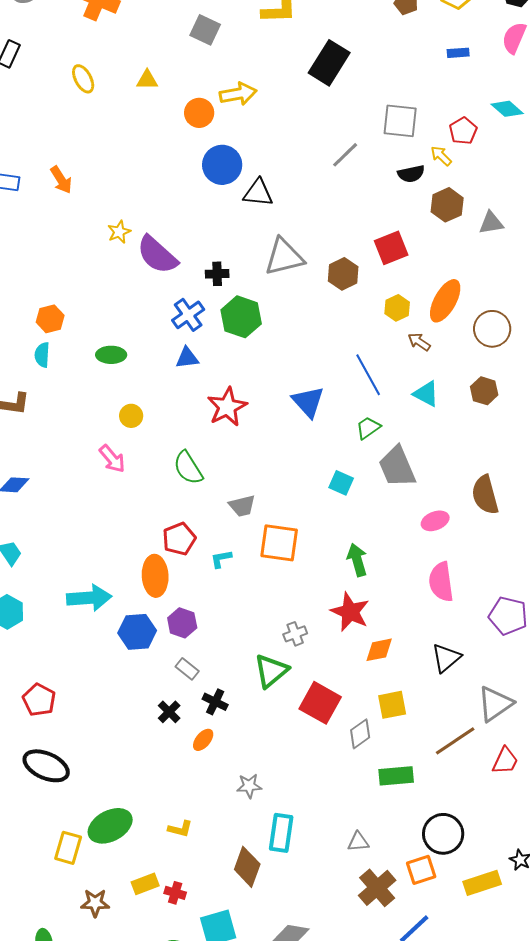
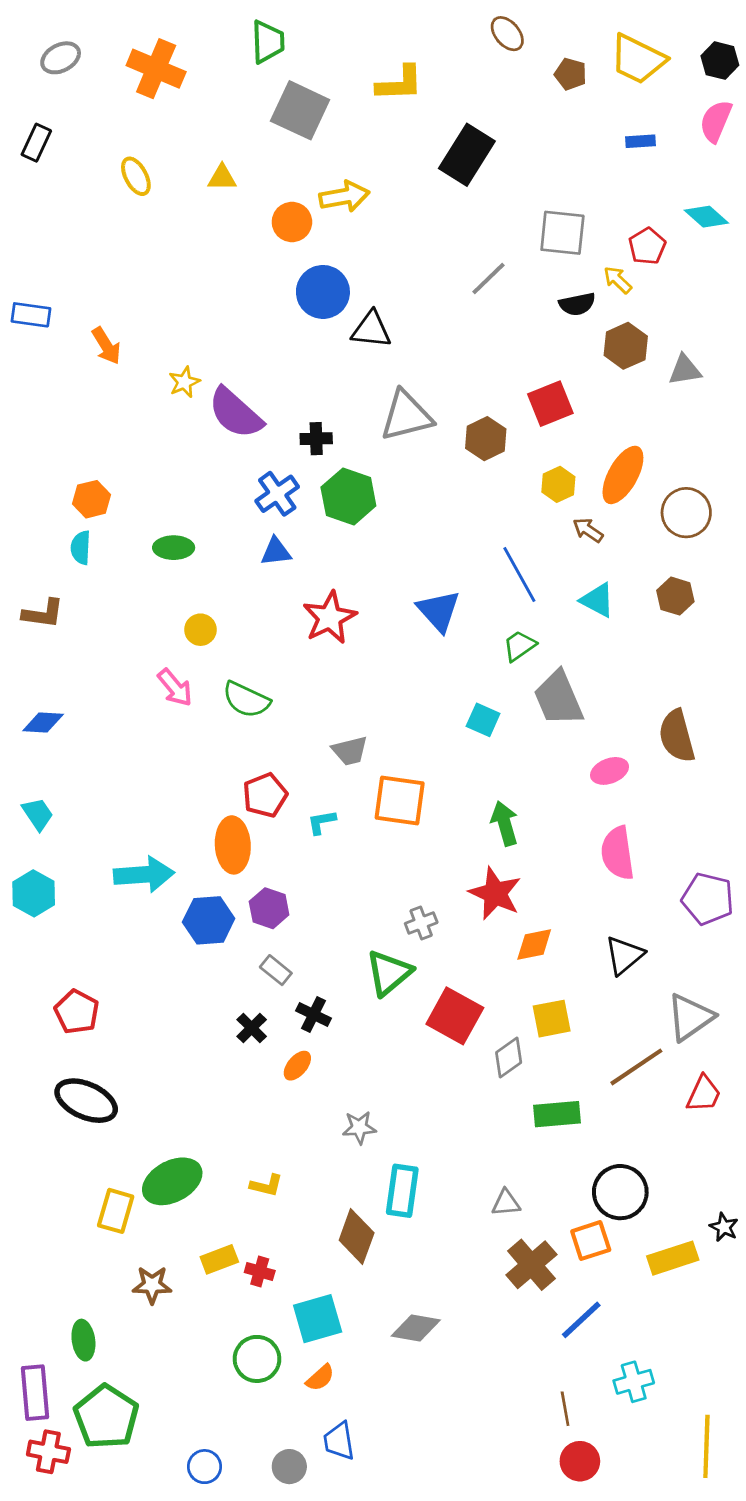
gray square: (205, 30) -> (300, 110), size x1.4
orange arrow: (61, 180) -> (106, 346), moved
green semicircle: (188, 468) -> (246, 700), moved, turned -33

